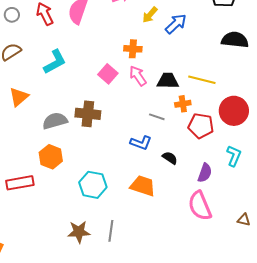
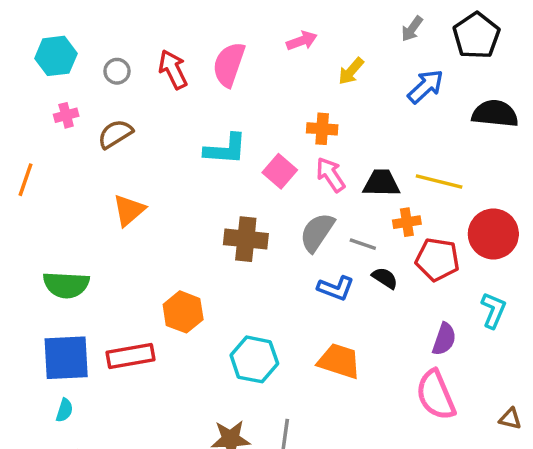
blue arrow: (176, 24) -> (426, 86), moved
cyan L-shape: (55, 62) -> (225, 149), moved, turned 32
gray semicircle: (55, 121) -> (317, 232), moved, turned -40
black semicircle: (170, 158) -> (385, 278), moved

